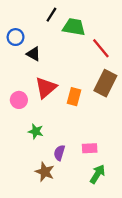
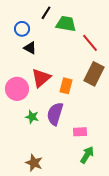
blue circle: (16, 37) -> (22, 29), moved
pink circle: (19, 100) -> (17, 89), size x1.5
purple semicircle: (59, 153) -> (55, 114), moved, size x1.6
brown star: (45, 172) -> (34, 163), moved

